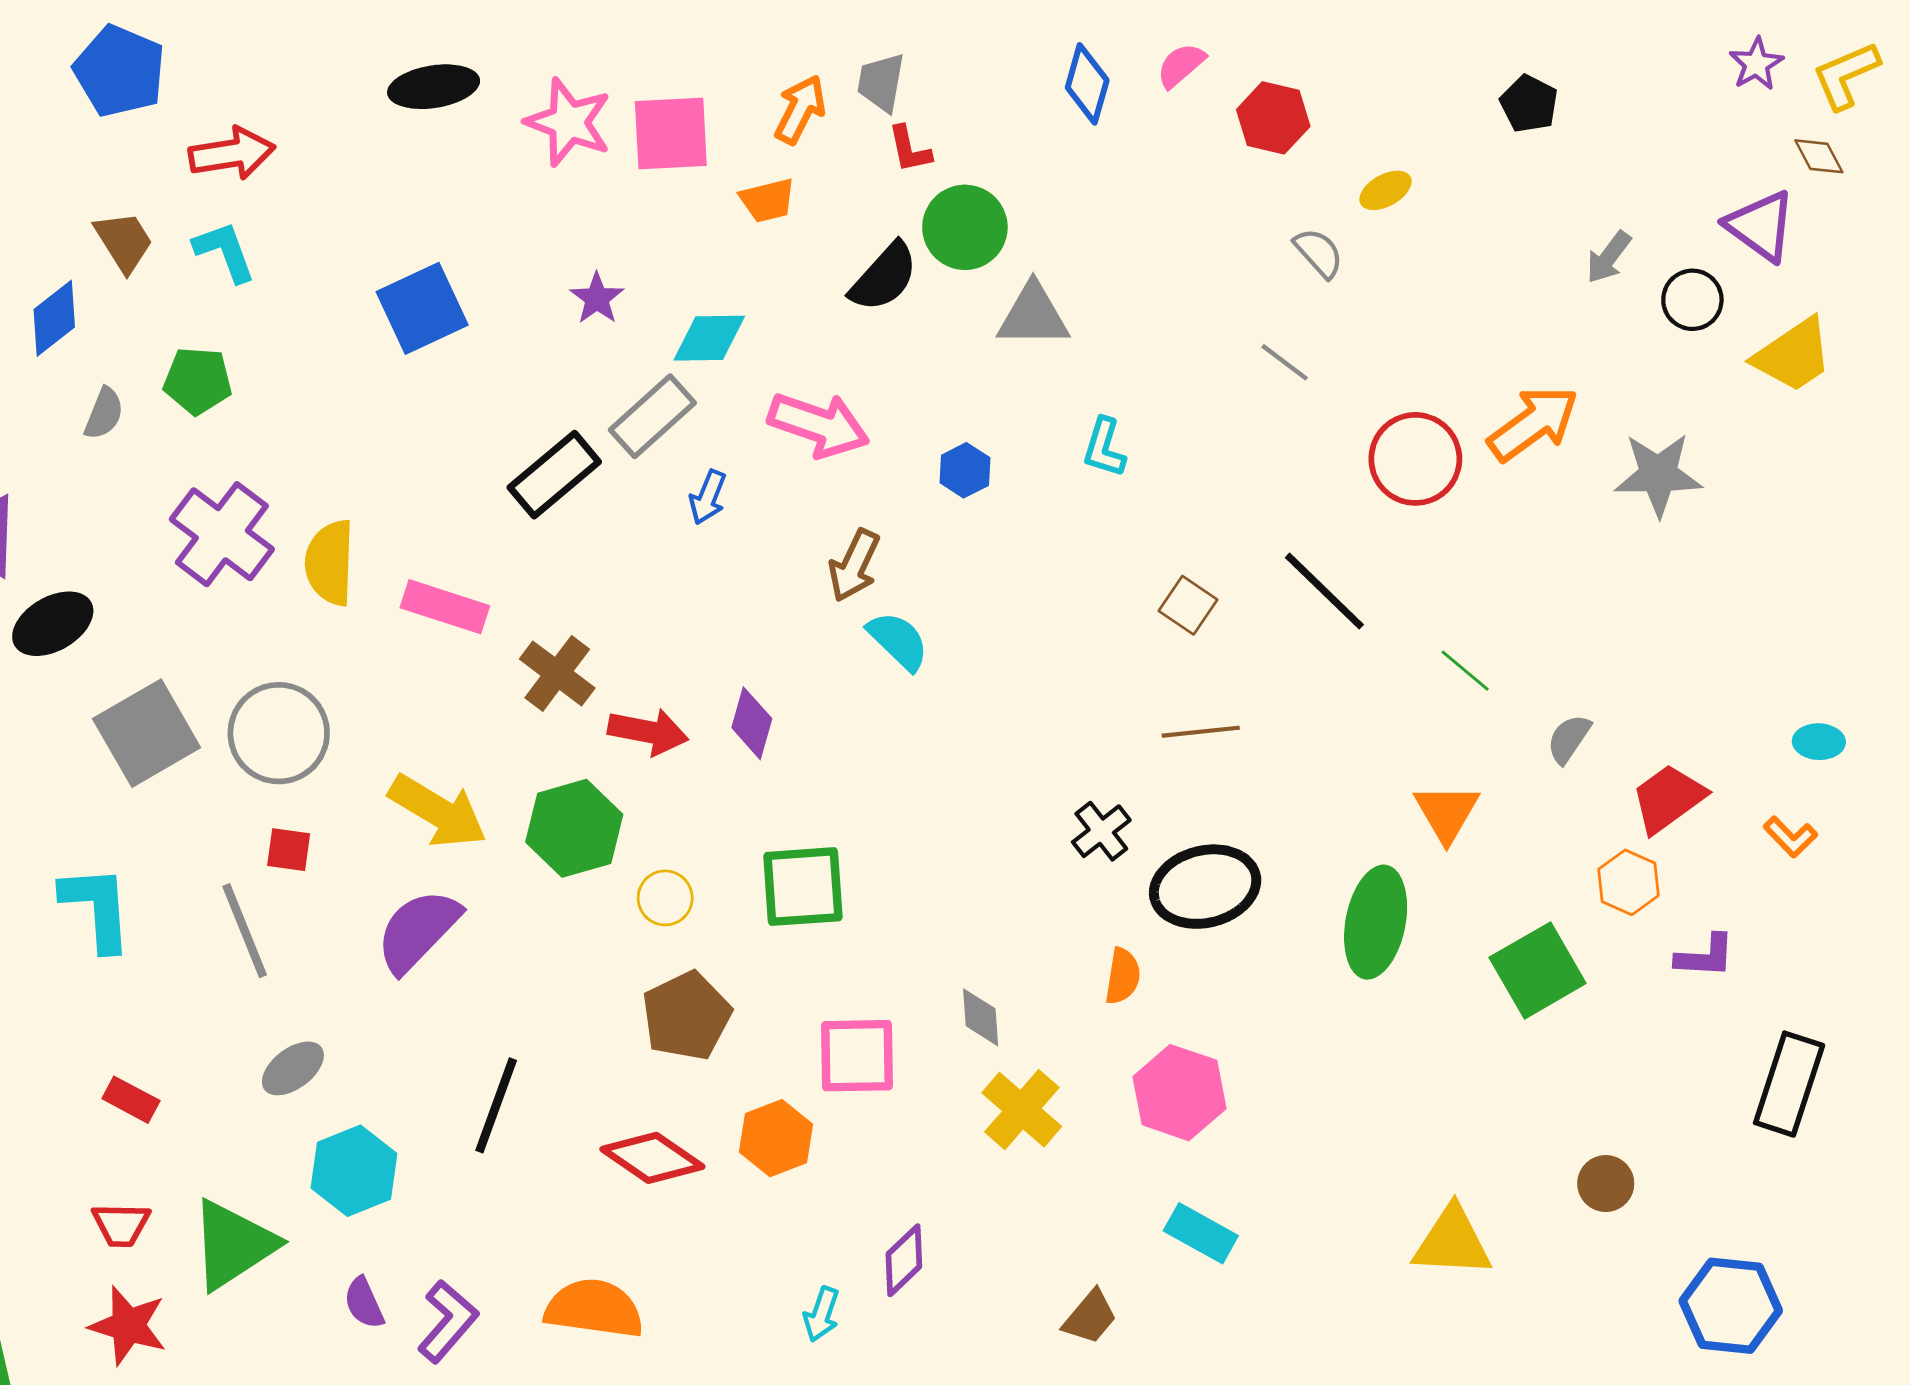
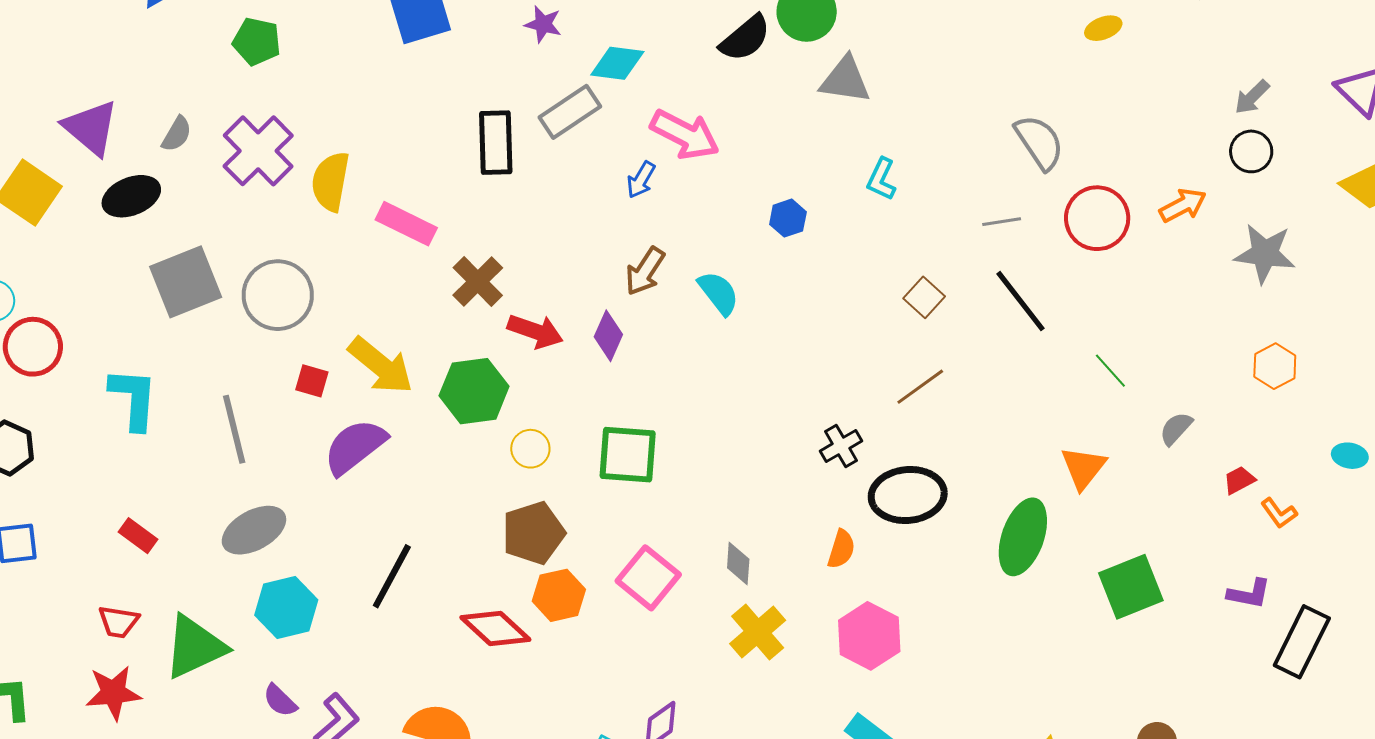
gray semicircle: (1319, 253) -> (1039, 142), moved, size x1.5
purple star: (597, 298) -> (543, 24), turned -30
black circle: (1692, 300) -> (1251, 151), moved
gray line: (1285, 362) -> (1002, 222), moved, turned -54
gray semicircle: (104, 413) -> (177, 134), moved
orange arrow: (1533, 423) -> (1183, 205), size x0.7
blue hexagon: (965, 470) -> (788, 218), moved
black rectangle: (554, 475) -> (496, 143), turned -60
blue arrow: (708, 497) -> (641, 180), moved
brown arrow: (854, 565) -> (645, 271), moved
brown line: (1201, 732) -> (920, 387), turned -38
red trapezoid: (1668, 798) -> (1239, 480), size x0.6
orange L-shape: (1790, 837) -> (1279, 513), moved
red square: (289, 850) -> (312, 381), moved
orange hexagon: (1628, 882) -> (1275, 366), moved
pink square: (857, 1056) -> (648, 578), turned 32
gray ellipse: (293, 1068) -> (254, 530), size x1.4
black rectangle: (1789, 1084) -> (1302, 642), moved
orange hexagon: (776, 1138) -> (559, 595), moved
purple semicircle: (364, 1303) -> (280, 701), turned -30
red star: (128, 1326) -> (113, 693), turned -30

